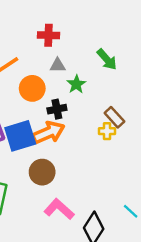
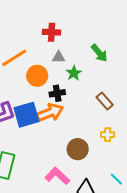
yellow cross: (107, 131) -> (108, 135), moved
brown circle: (42, 172) -> (78, 149), moved

